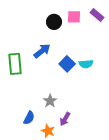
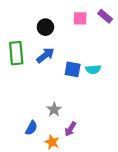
black circle: (54, 22) -> (45, 27), moved
green rectangle: (15, 64) -> (16, 53), moved
blue square: (67, 64) -> (73, 69), turned -35

